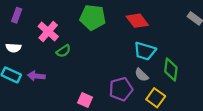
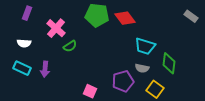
red diamond: (137, 21) -> (125, 18), moved
gray semicircle: (142, 75) -> (142, 68), turned -32
purple arrow: (36, 76) -> (45, 69), turned -91

